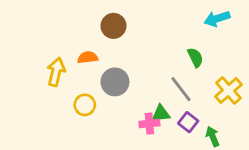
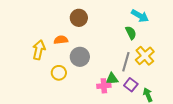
cyan arrow: (217, 19) -> (140, 16), moved, turned -132
green semicircle: (195, 57) -> (131, 33), moved
gray line: (181, 89) -> (126, 62), turned 54
yellow cross: (228, 91) -> (145, 56), moved

